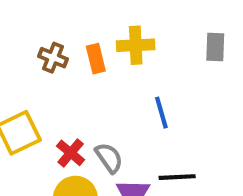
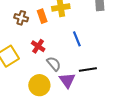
red cross: (71, 153) -> (38, 46), moved

